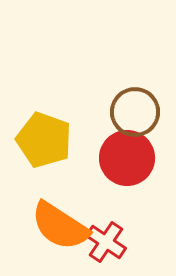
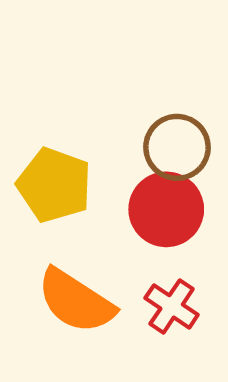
red cross: (106, 242) -> (172, 306), moved

